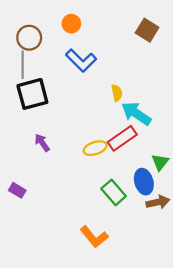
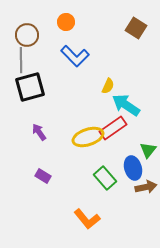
yellow semicircle: (117, 93) -> (108, 86), turned 35
yellow ellipse: (95, 148) -> (88, 137), size x1.4
purple rectangle: (17, 190) -> (43, 176), moved

